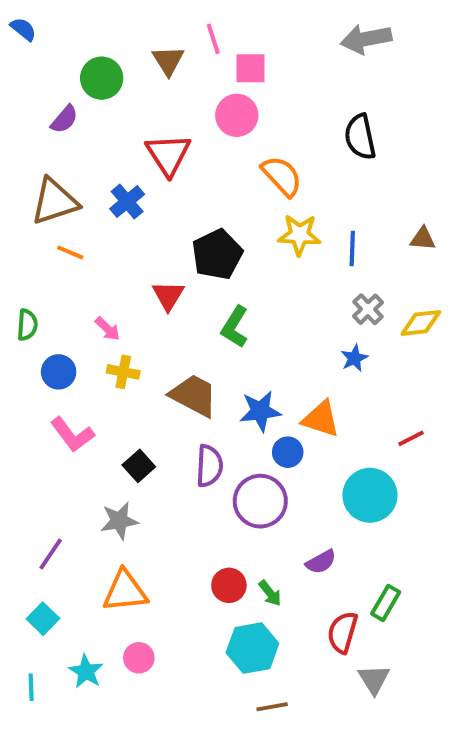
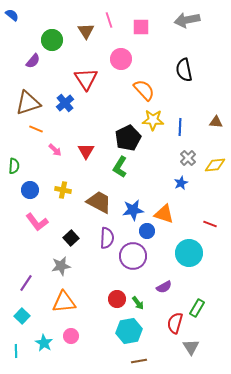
pink square: (250, 68) -> (141, 27), moved
black pentagon: (217, 254) -> (128, 138), moved
pink arrow: (108, 329) -> (55, 150), moved
red line: (411, 438) -> (210, 224), turned 48

